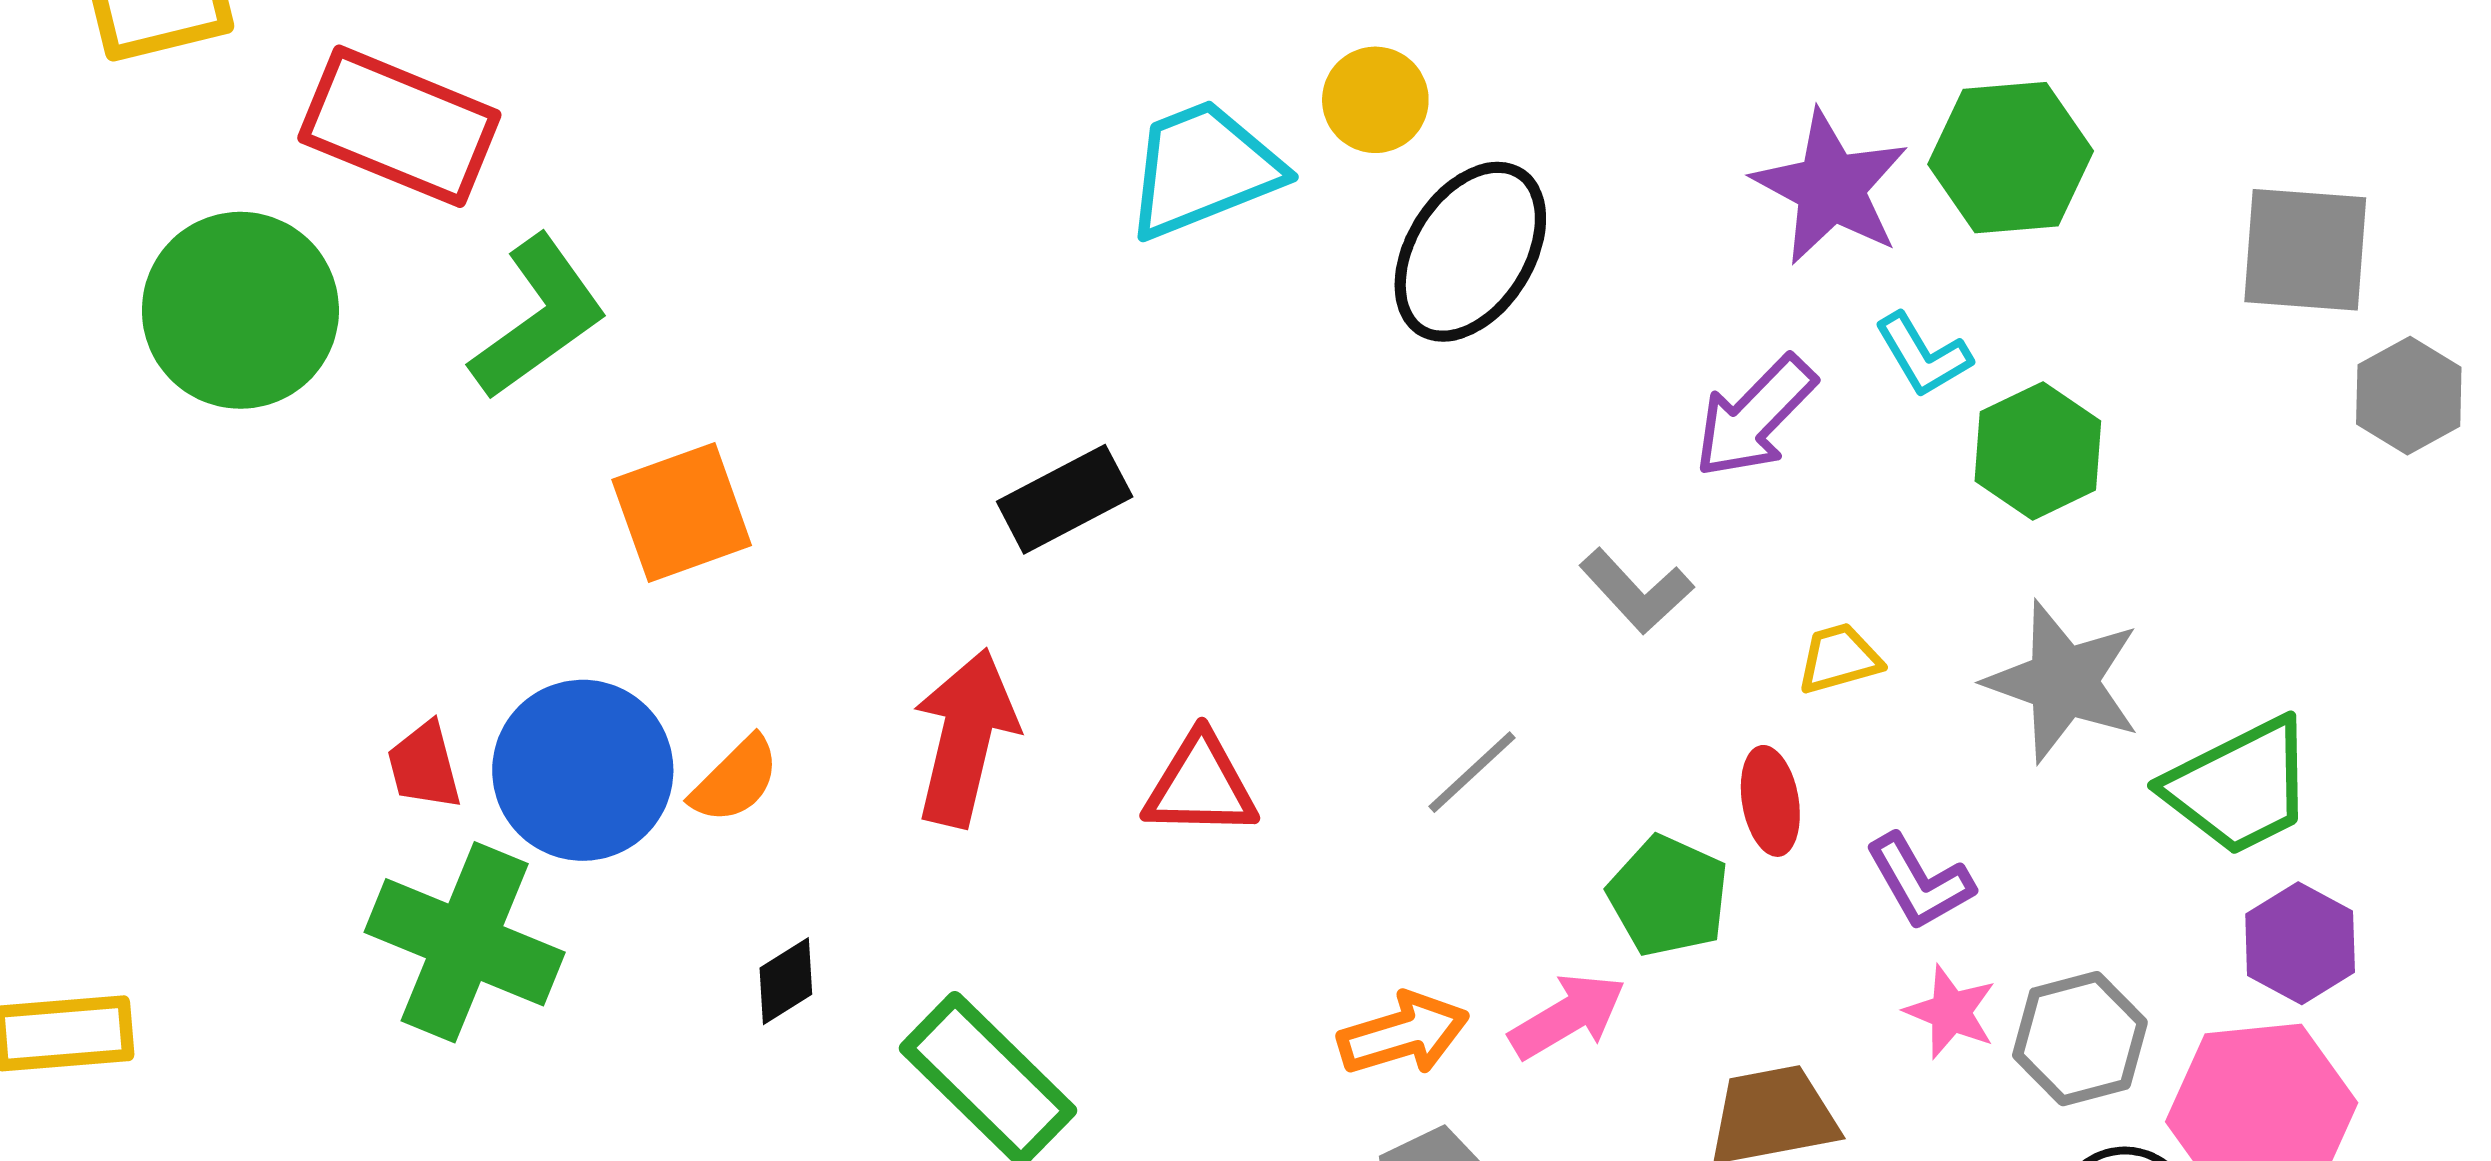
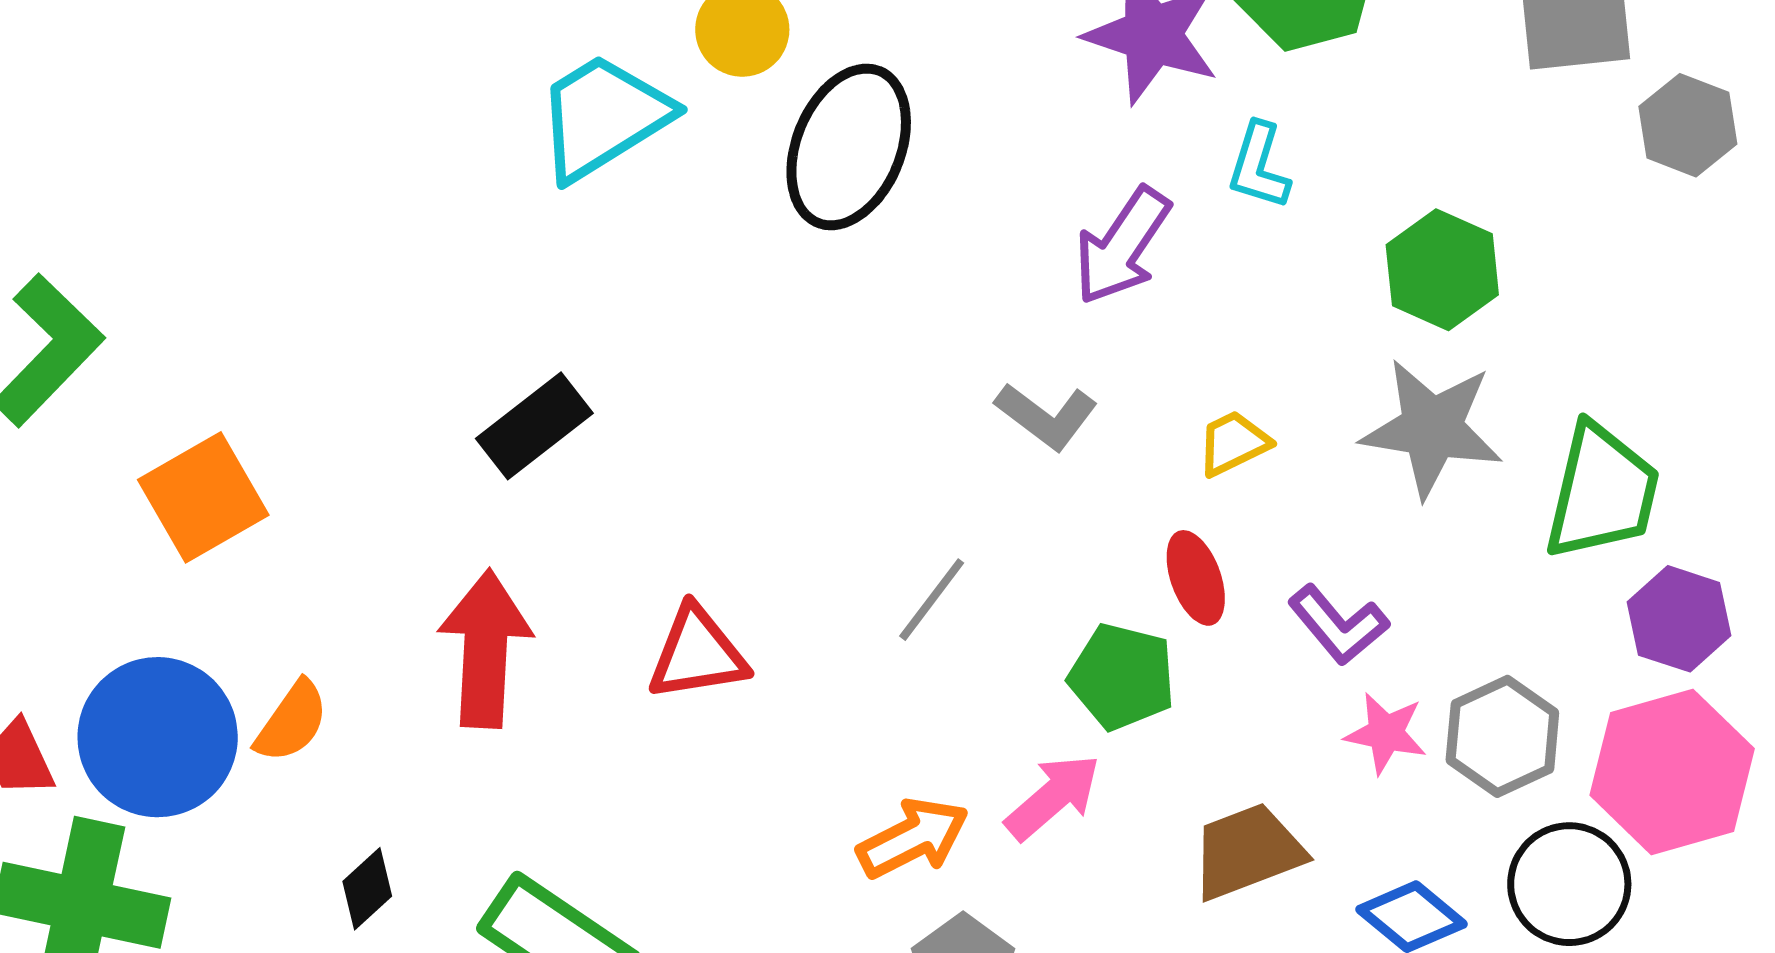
cyan L-shape: (1923, 355) -> (1259, 166), turned 58
green hexagon: (2038, 451) -> (1442, 270), moved
green trapezoid: (2240, 787) -> (1602, 492), turned -40

